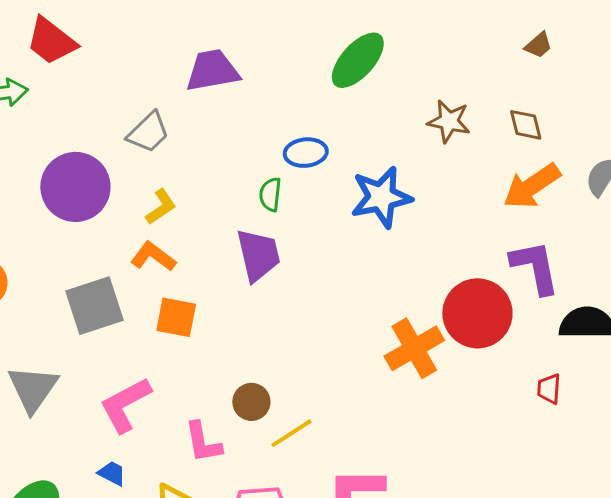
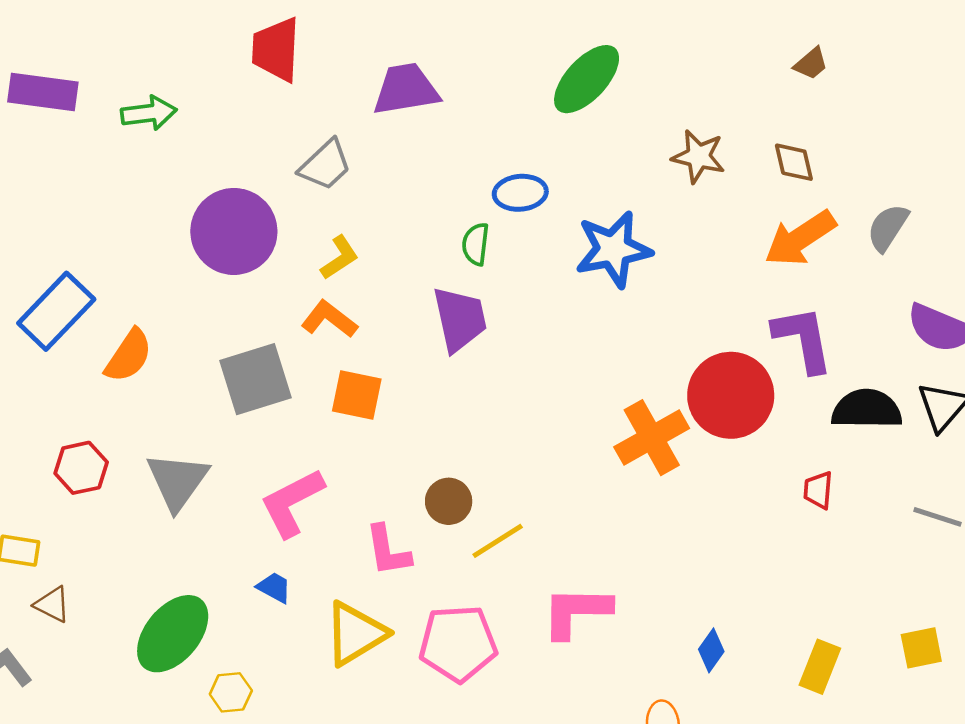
red trapezoid: (51, 41) -> (276, 50), moved, turned 54

